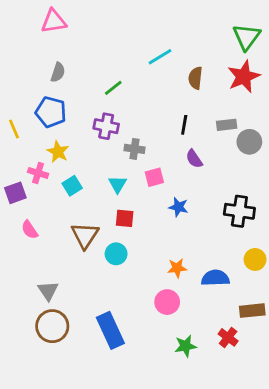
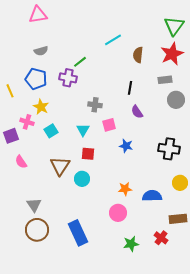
gray semicircle: (58, 72) -> (41, 51), turned 56
gray rectangle: (227, 125) -> (165, 80), moved
purple cross: (106, 126) -> (68, 78), moved

